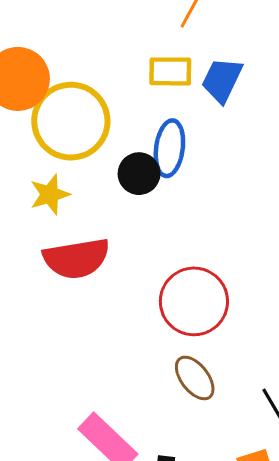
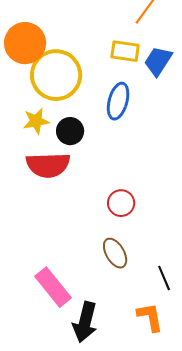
black circle: (139, 174) -> (70, 131), moved
red circle: (194, 301) -> (121, 203), size x0.6

